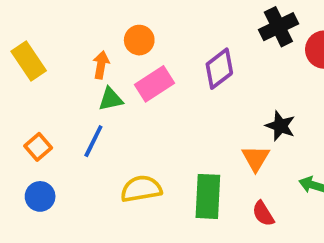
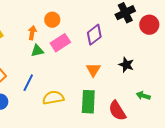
blue line: (93, 141) -> (28, 83), moved
orange triangle: (256, 158) -> (93, 70), moved
red semicircle: (263, 214) -> (117, 111), size x1.5

